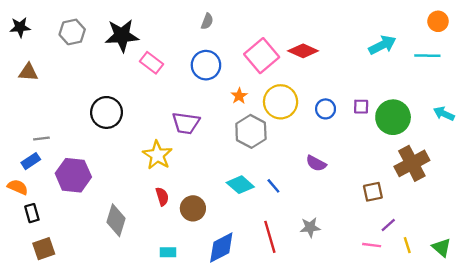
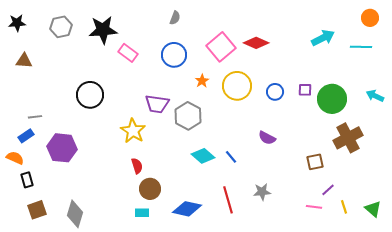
gray hexagon: (251, 131) -> (188, 116), moved
brown circle: (193, 208) -> (150, 189), moved
gray diamond: (116, 220) -> (75, 214), moved
blue diamond: (221, 247) -> (187, 209), turned 40

